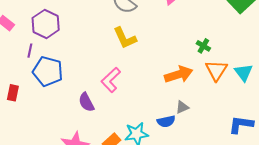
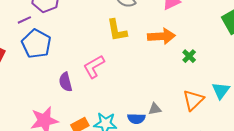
purple line: (30, 51) -> (24, 20), turned 40
orange triangle: (216, 70) -> (193, 100), moved
orange arrow: (179, 74) -> (161, 36), moved

